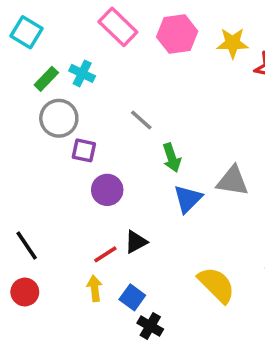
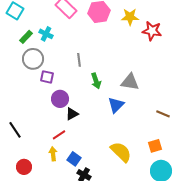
gray line: (141, 120) -> (79, 60), turned 40
gray triangle: (233, 181) -> (130, 82), moved
blue triangle: (188, 199) -> (116, 105), moved
black triangle: (136, 242) -> (72, 114), moved
red circle: (25, 292) -> (24, 167), moved

